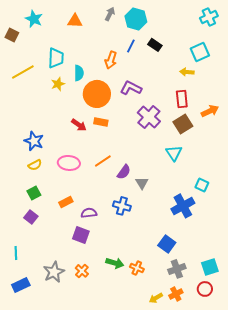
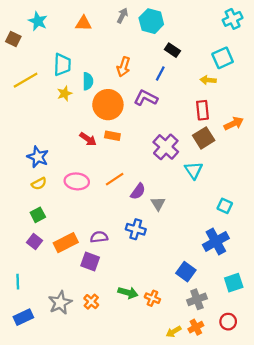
blue line: (131, 46) -> (160, 73), moved
purple cross: (149, 117) -> (166, 147), moved
orange rectangle: (66, 202) -> (66, 243), moved, size x1.5
blue cross: (183, 206) -> (216, 241), moved
cyan square: (210, 267) -> (234, 283), moved

